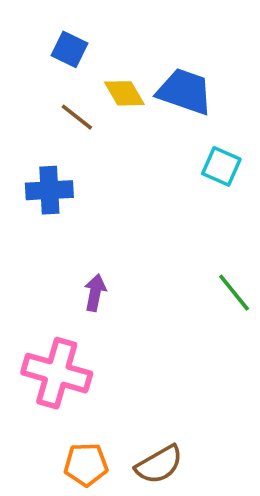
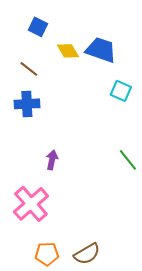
brown line: (77, 117) -> (29, 69), moved
pink cross: (57, 373) -> (31, 204), turned 33

